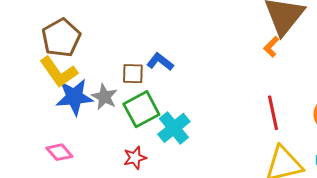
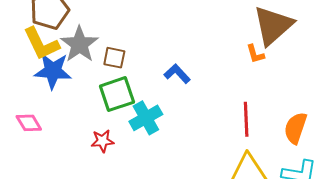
orange L-shape: (271, 47) -> (255, 54), turned -70
blue L-shape: (160, 62) -> (177, 74), moved
gray star: (104, 97) -> (79, 44), moved, size x1.4

